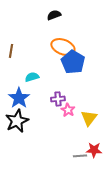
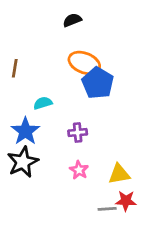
pink star: (68, 110) -> (79, 170), moved
yellow triangle: (89, 118) -> (119, 174), moved, turned 42

